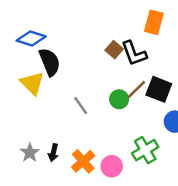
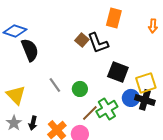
yellow triangle: (32, 83) -> (16, 95), moved
brown line: (136, 89) -> (90, 113), moved
green circle: (119, 99) -> (80, 89), moved
green cross: (145, 150) -> (107, 109), moved

